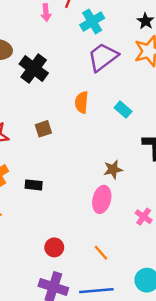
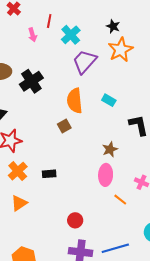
black cross: (34, 68) -> (31, 81), turned 30
orange semicircle: (82, 102) -> (75, 101), size x1.4
brown square: (43, 129) -> (64, 126), moved
orange line: (101, 253) -> (120, 200), moved

